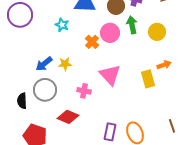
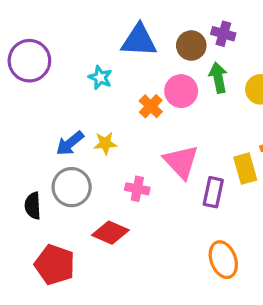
purple rectangle: (110, 132) -> (213, 192), moved

